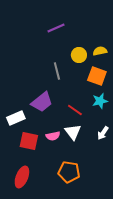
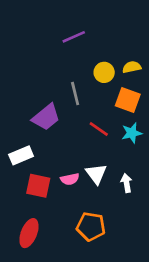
purple trapezoid: (42, 102) -> (46, 117), moved
red line: (75, 110) -> (99, 129), moved
white arrow: (103, 133) -> (126, 183), moved, turned 136

